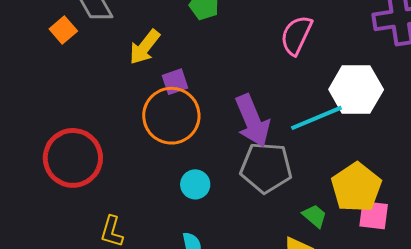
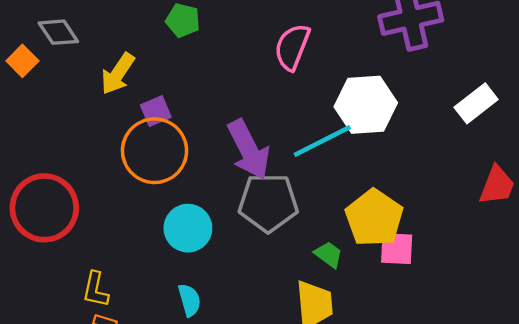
cyan circle: (195, 184) -> (188, 228), size x1.4

